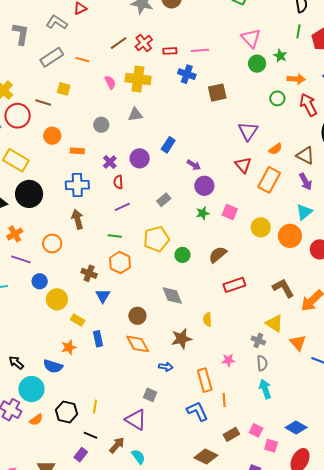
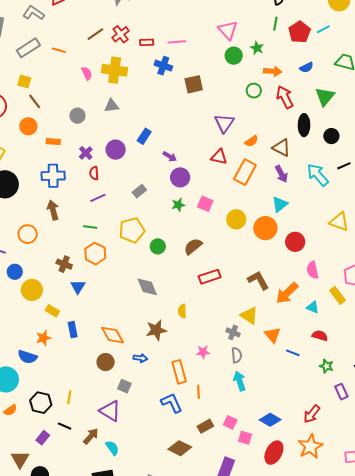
yellow square: (64, 89) -> (24, 81), moved
brown line: (43, 103) -> (35, 101), moved, turned 35
red triangle: (243, 165) -> (219, 157), turned -36
brown circle: (137, 316) -> (106, 362), moved
purple rectangle: (81, 455) -> (43, 438), moved

